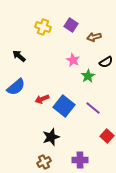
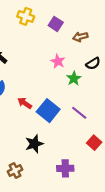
yellow cross: (43, 27) -> (26, 16), moved
red arrow: (42, 99) -> (25, 103), turned 56
brown cross: (44, 162) -> (15, 170), moved

